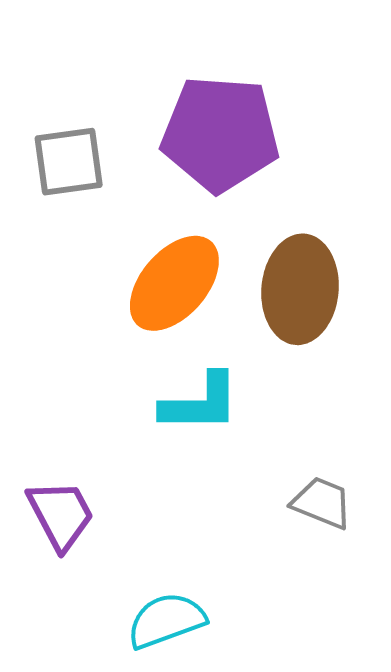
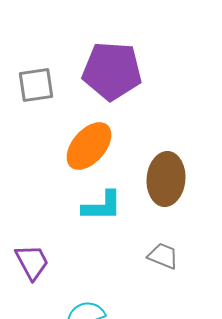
brown ellipse: (300, 289) -> (166, 179), moved

